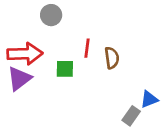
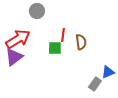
red arrow: (25, 54) -> (18, 39), turned -30
green square: (65, 69) -> (55, 48), moved

